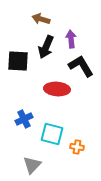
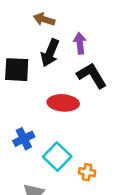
cyan square: (52, 134) -> (57, 157), turned 30

